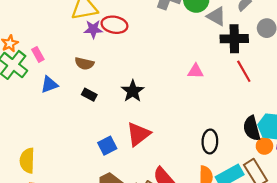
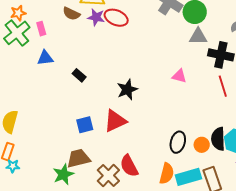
gray triangle: (216, 16) -> (198, 36), moved, turned -42
brown semicircle: (84, 64) -> (71, 14), moved
black star: (133, 91) -> (127, 90), moved
orange circle: (264, 146) -> (202, 145), moved

